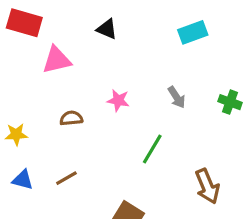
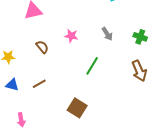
brown semicircle: (71, 118) -> (42, 47), turned 56
brown arrow: (207, 186) -> (139, 71), moved

